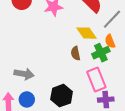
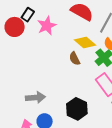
brown semicircle: (76, 53) -> (75, 59), moved

